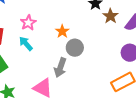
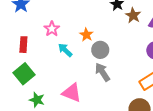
cyan arrow: (26, 44) -> (65, 50), moved
gray arrow: (60, 68) -> (102, 72), moved, turned 132

